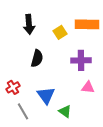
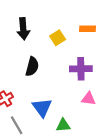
orange rectangle: (87, 24) -> (88, 29), size x0.6
green triangle: (65, 111) -> (63, 125), turned -40

